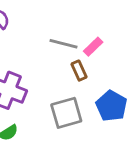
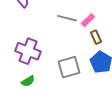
brown rectangle: (79, 71) -> (96, 37), moved

